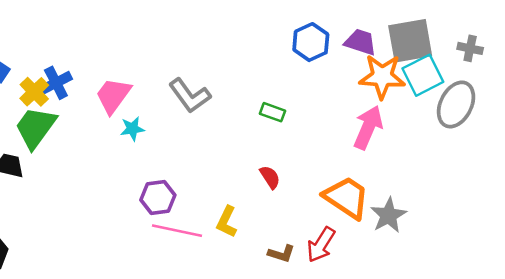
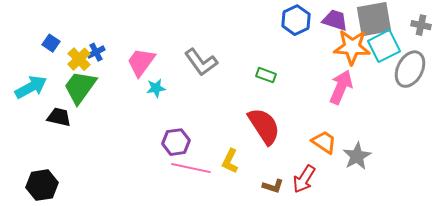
blue cross: (56, 83) -> (96, 52), size x0.7
red semicircle: (270, 177) -> (264, 126), size x2.0
orange trapezoid: (346, 198) -> (324, 142), size x0.7

